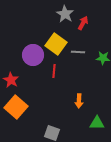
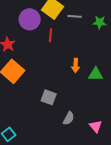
green triangle: (97, 123) -> (96, 74), moved

